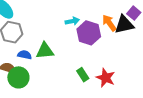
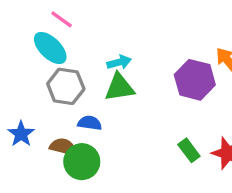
cyan arrow: (72, 21) -> (119, 62), moved
green triangle: (45, 51) -> (119, 87), moved

